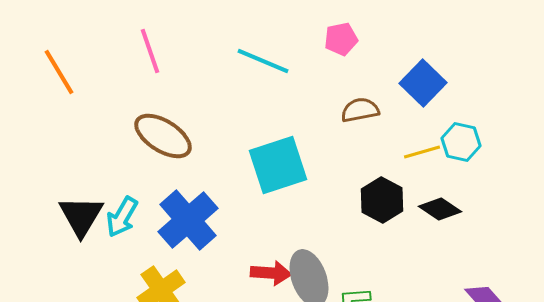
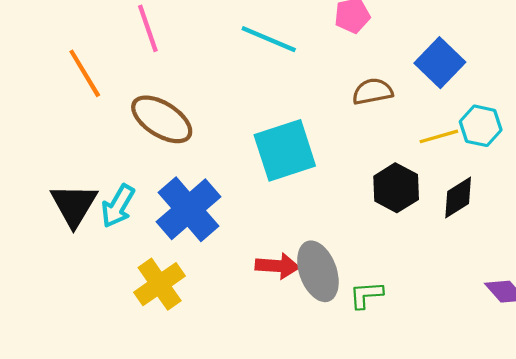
orange line: (59, 72) -> (85, 73), moved
black diamond: (440, 209) -> (458, 197), turned -66

